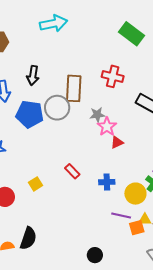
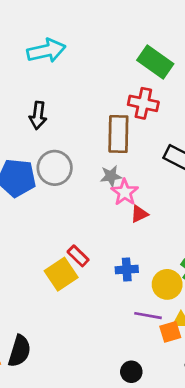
black arrow: (33, 75) -> (38, 115), moved
red cross: (113, 76) -> (143, 103), moved
brown rectangle: (74, 88) -> (118, 134), moved
yellow square: (35, 184) -> (61, 274), moved, size x1.6
black circle: (95, 255) -> (131, 372), moved

